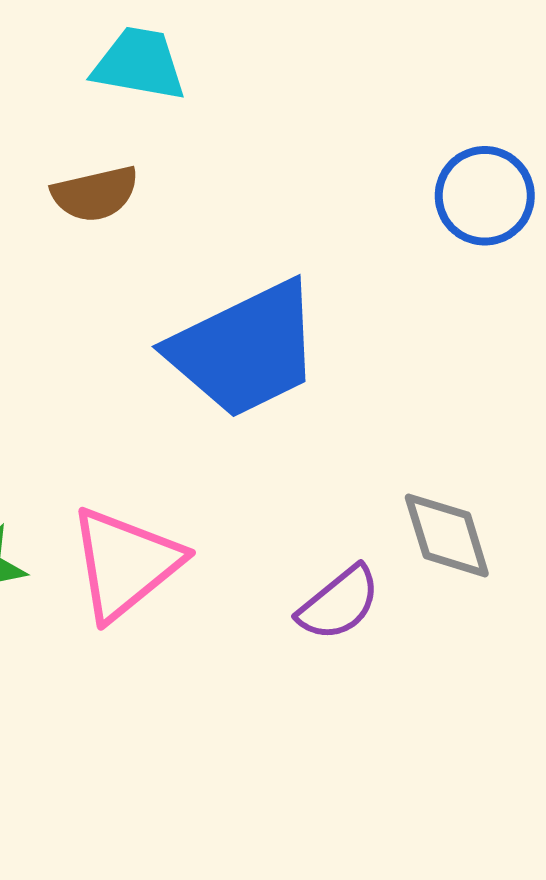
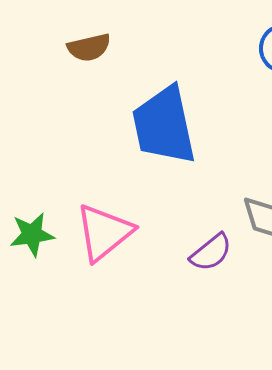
blue trapezoid: (245, 350) -> (164, 125), turned 104

